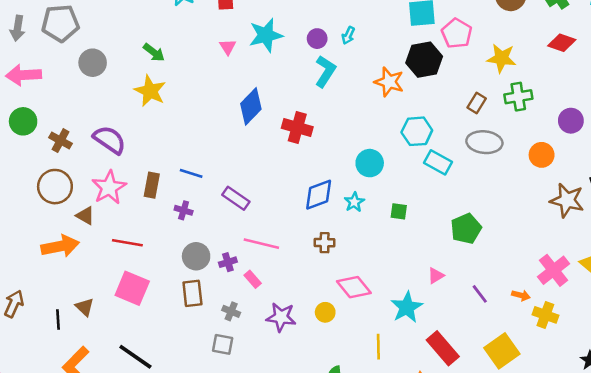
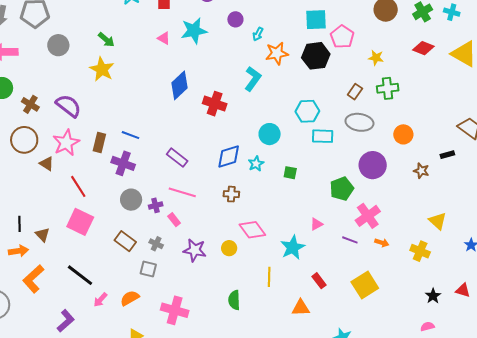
purple circle: (317, 39) -> (235, 19), moved
pink triangle: (228, 47) -> (164, 38), turned -32
yellow star: (501, 58) -> (376, 58), size x0.7
cyan L-shape: (325, 71) -> (253, 79), moved
orange star: (389, 82) -> (277, 53), moved, turned -30
purple circle: (571, 121) -> (373, 165), moved, size x1.4
cyan rectangle: (438, 162) -> (323, 136), turned -30
purple rectangle: (236, 198) -> (177, 158), moved
brown star: (567, 200) -> (421, 171), size x0.6
purple cross: (184, 210) -> (123, 163), size x1.6
red line: (127, 243) -> (78, 186), turned 45
orange arrow: (60, 246) -> (18, 251), moved, size x0.7
pink cross: (553, 270) -> (368, 216), moved
brown rectangle: (192, 293) -> (125, 241), moved, turned -50
purple line: (480, 294) -> (350, 240), turned -35
yellow cross: (545, 315) -> (420, 251), moved
black line: (58, 319) -> (20, 224), moved
red rectangle: (443, 348) -> (319, 281), size x0.6

